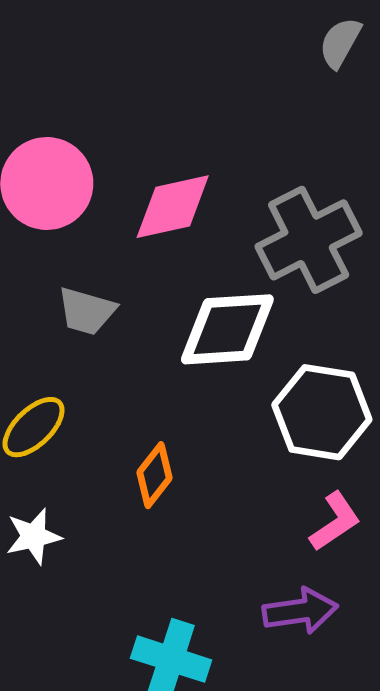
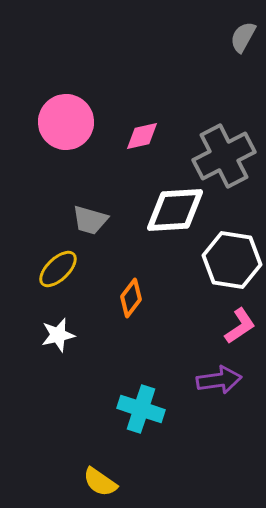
pink diamond: (173, 207) -> (142, 136), size x0.7
gray trapezoid: (87, 311) -> (90, 220), moved

